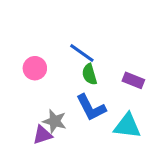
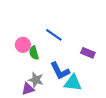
green semicircle: (89, 74) -> (34, 53), moved
cyan triangle: (127, 126) -> (73, 83), moved

